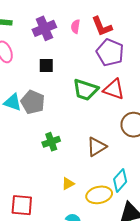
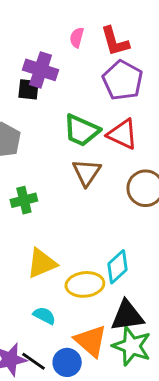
purple cross: (44, 28) -> (41, 70), moved, turned 35
brown triangle: (97, 147) -> (87, 172), moved, turned -30
yellow triangle: (68, 184) -> (42, 263), size x1.6

